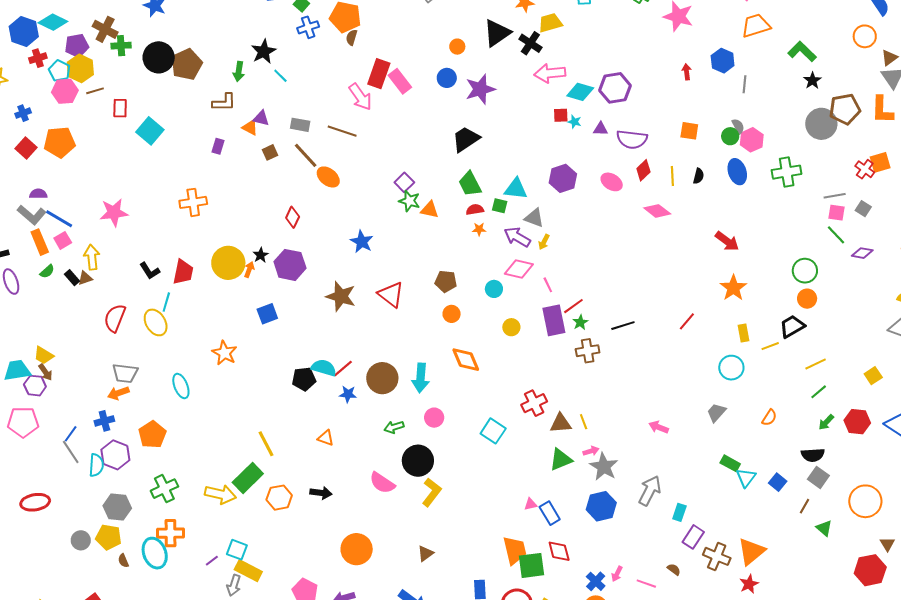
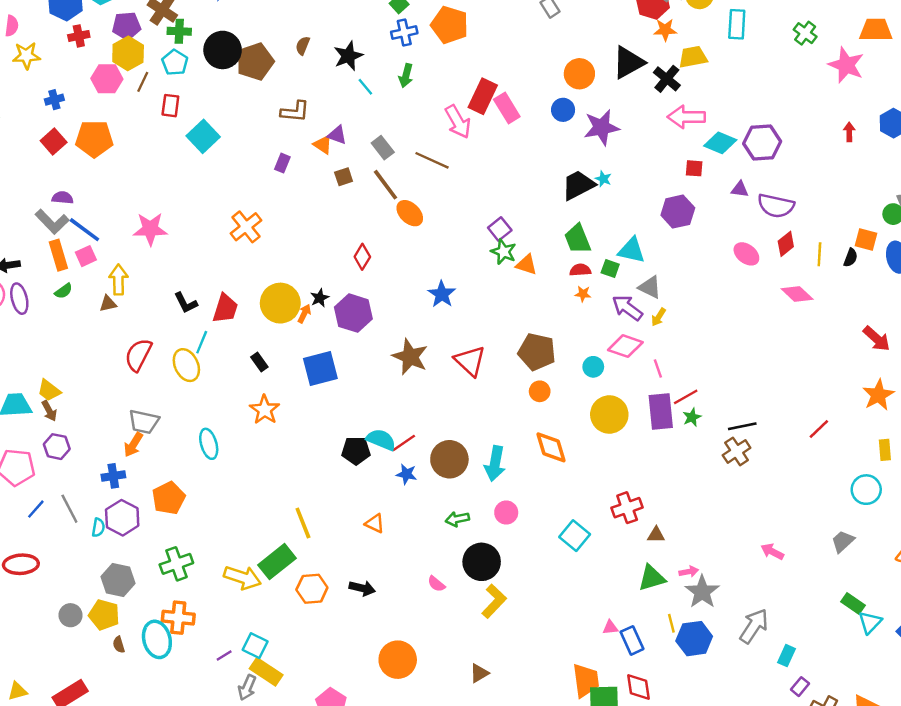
brown semicircle: (352, 37) -> (303, 46), moved
orange circle: (457, 47) -> (579, 74), size x1.6
cyan pentagon: (59, 71) -> (175, 62), moved
green arrow: (239, 71) -> (406, 76), moved
brown line: (95, 91) -> (143, 82), turned -54
cyan star: (575, 122) -> (603, 179), moved
gray rectangle: (300, 125) -> (383, 148), turned 36
orange square: (689, 131) -> (866, 239), moved
purple hexagon: (563, 178) -> (678, 212), moved
orange cross: (193, 202) -> (246, 227), turned -36
black rectangle: (72, 278) -> (259, 362), moved
brown pentagon: (446, 281) -> (537, 352), size x1.4
blue square: (267, 314) -> (320, 368), size x1.4
yellow circle: (511, 327) -> (609, 414), size x1.8
brown cross: (588, 351) -> (737, 451), moved, turned -30
purple hexagon: (35, 386) -> (57, 447), moved
orange arrow: (118, 393) -> (133, 445), turned -45
yellow line: (584, 422) -> (671, 623), moved
brown triangle: (561, 423) -> (656, 535), size x0.7
blue line: (71, 434) -> (36, 509), moved
cyan semicircle: (96, 465) -> (98, 528), size x0.7
pink semicircle: (382, 483) -> (436, 584), size x0.6
purple rectangle: (693, 537) -> (800, 687), size x0.7

